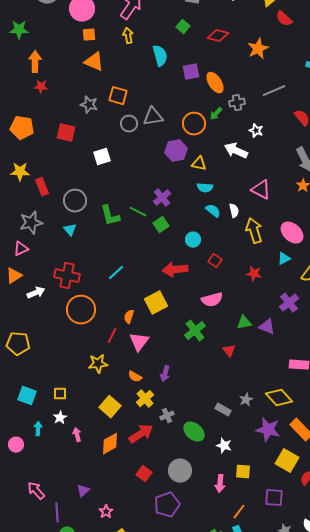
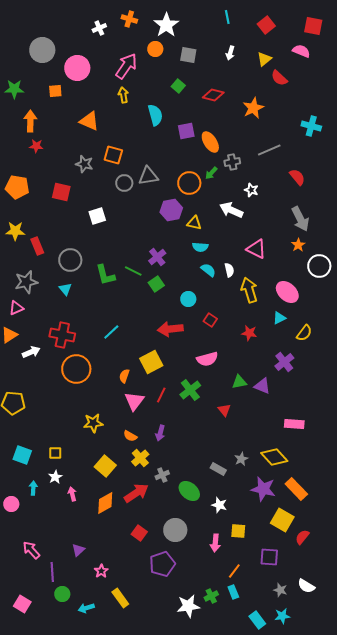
orange square: (89, 35) -> (55, 91), moved
red line: (112, 336) -> (161, 395), moved

